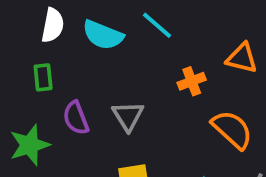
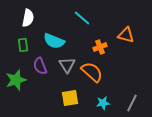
cyan semicircle: (103, 35) -> (54, 41), moved
orange semicircle: (232, 130) -> (92, 72), moved

